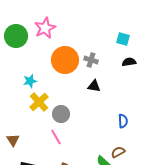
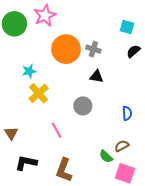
black semicircle: (129, 62) -> (133, 51), turned -32
gray circle: (61, 114) -> (83, 106), moved

